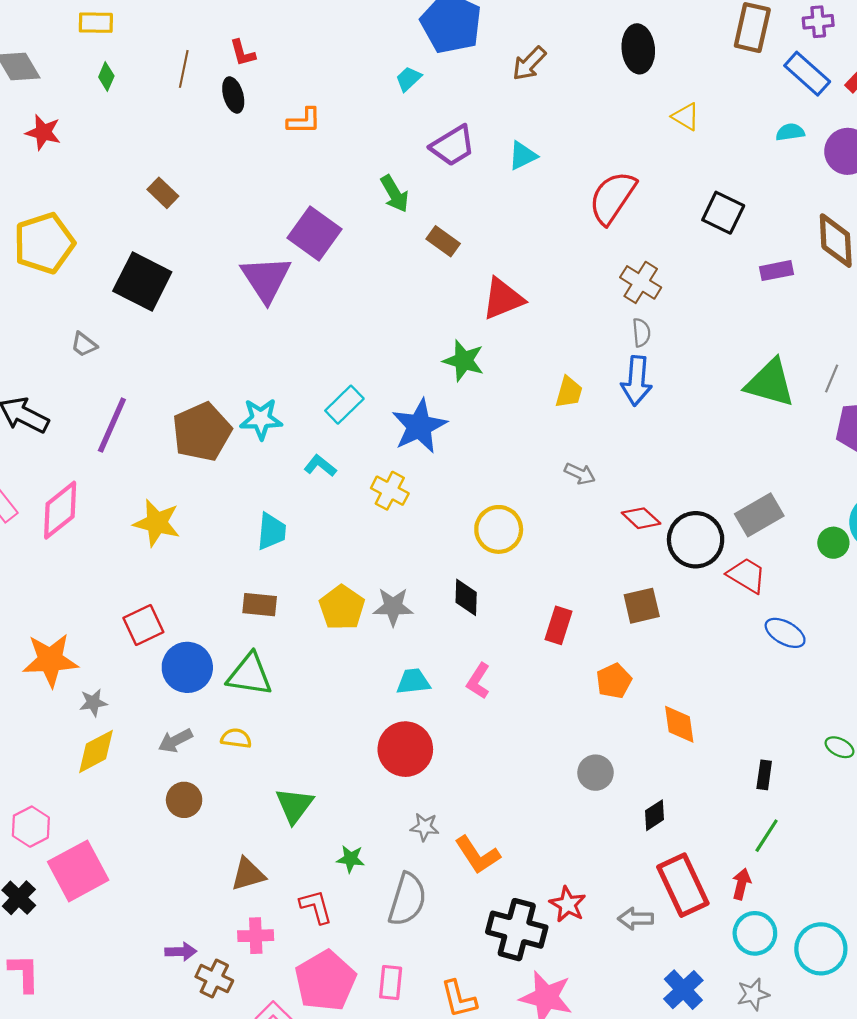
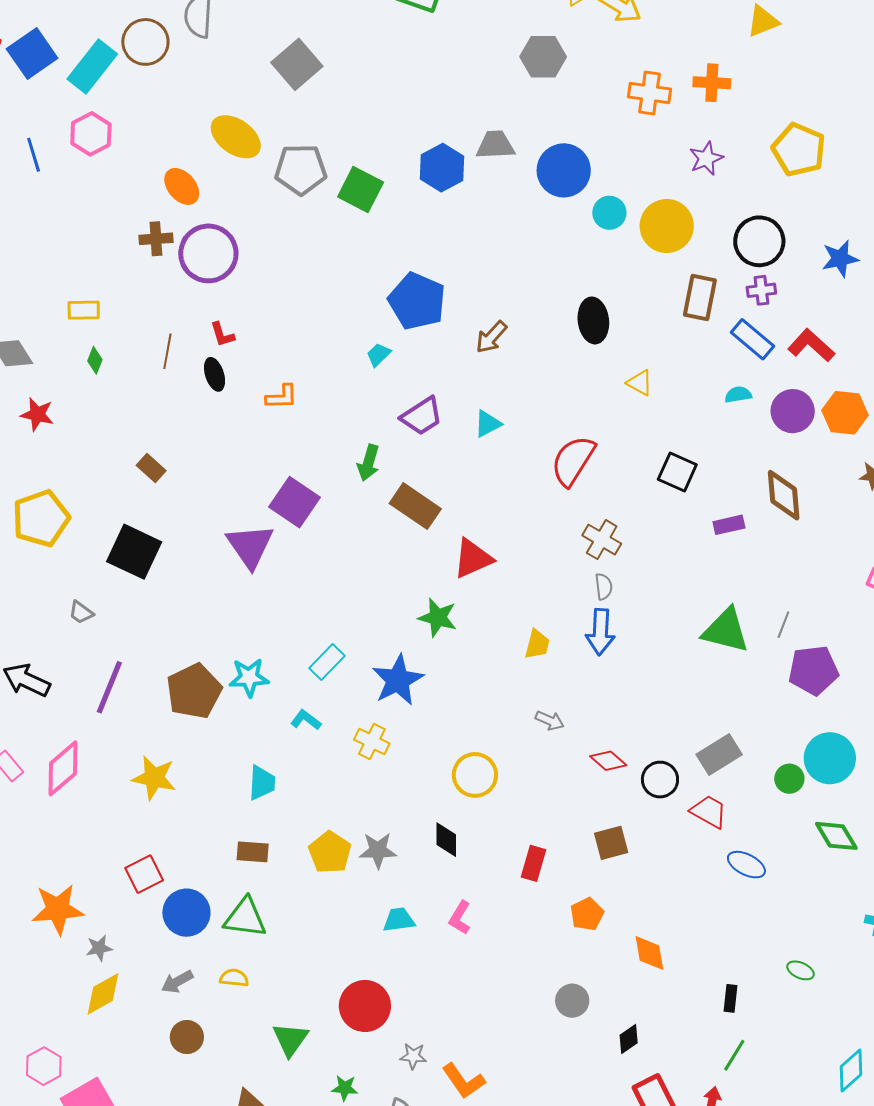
green arrow: (395, 194) -> (368, 463), turned 48
brown rectangle: (443, 241) -> (415, 506), size x1.6
black circle: (696, 540) -> (660, 780), size x0.7
red circle: (405, 749) -> (365, 1006), moved

